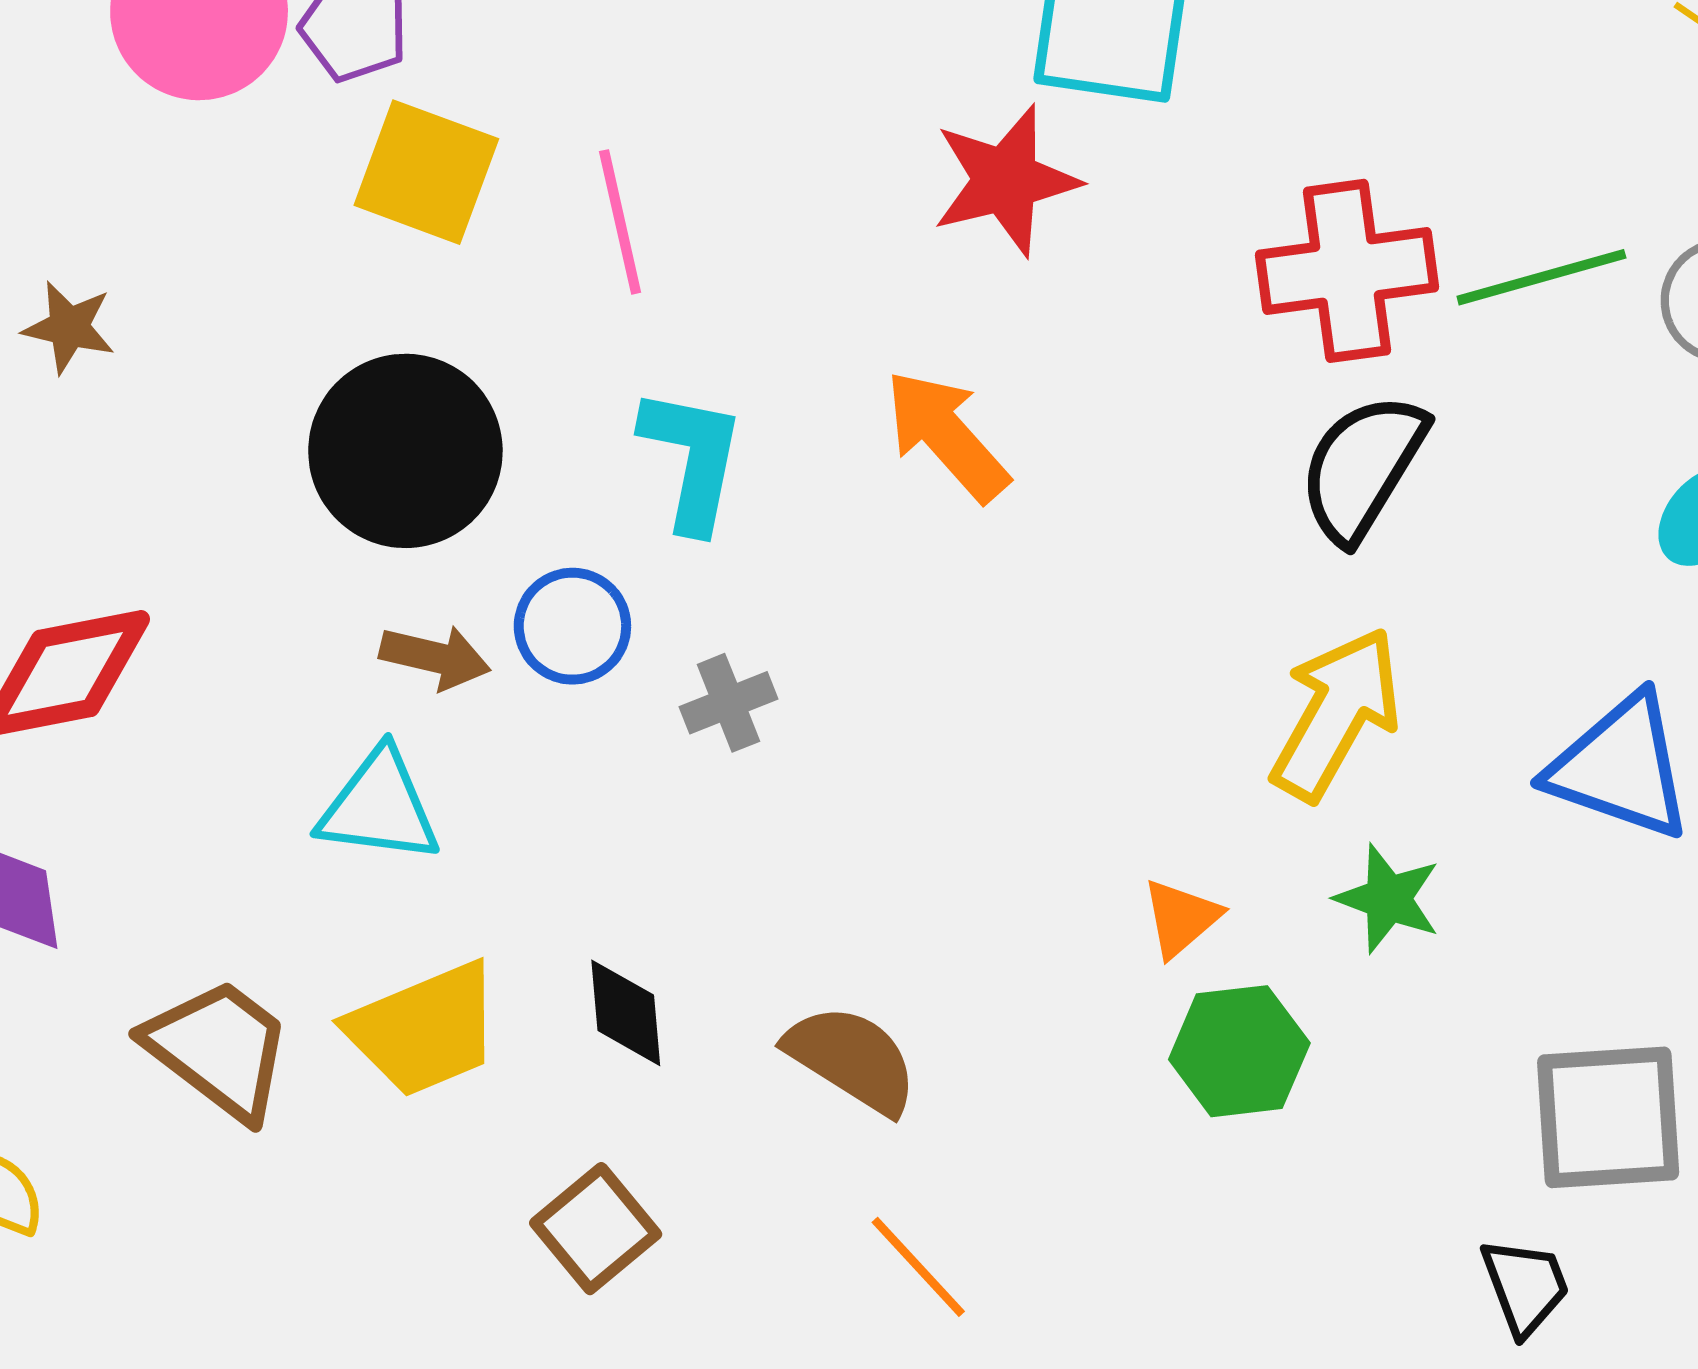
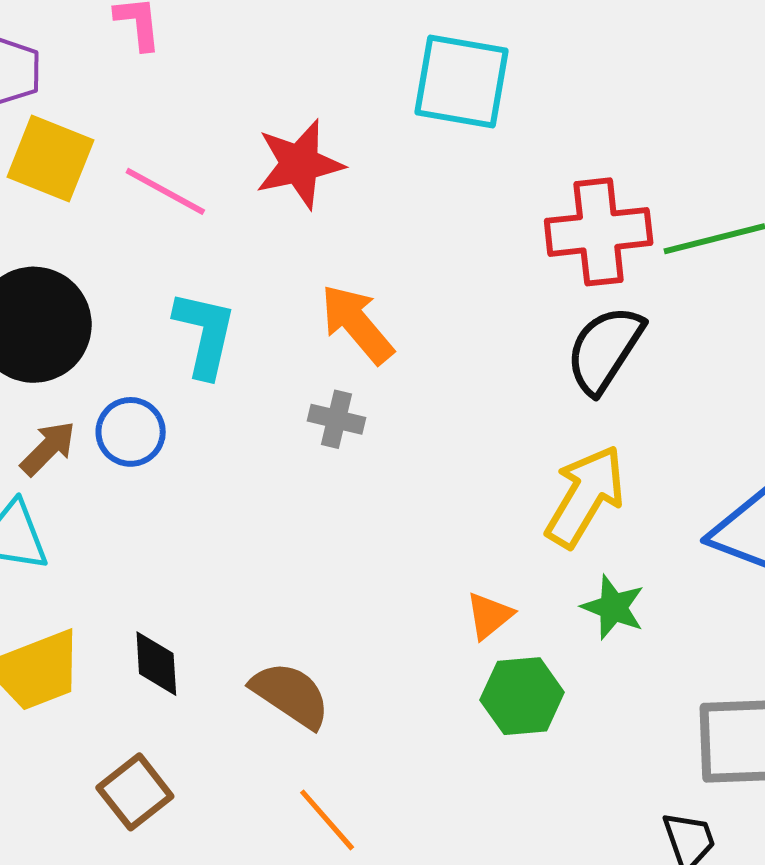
red star: (1006, 180) -> (299, 164), moved
pink line: (620, 222) -> (165, 191), turned -50
brown arrow: (435, 657) -> (48, 448), turned -60
gray cross: (728, 703) -> (337, 419), moved, turned 34

